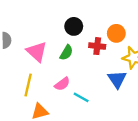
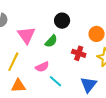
red cross: (97, 46) -> (79, 53), moved
blue triangle: (117, 79) -> (88, 85), moved

